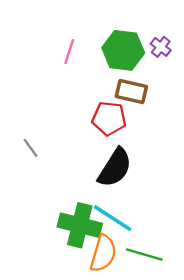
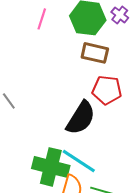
red pentagon: (109, 118) -> (107, 90), moved

